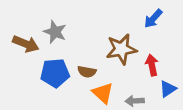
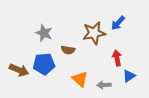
brown arrow: (26, 44) -> (19, 70), moved
brown star: (121, 49) -> (94, 33), moved
brown semicircle: (87, 72) -> (68, 50), moved

